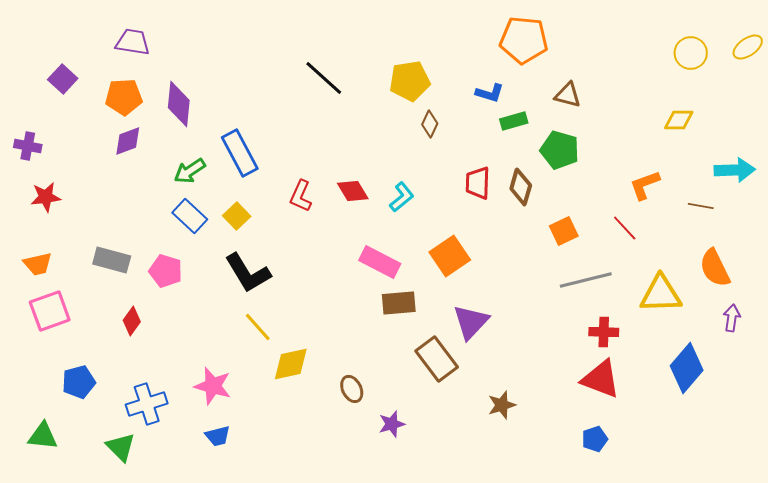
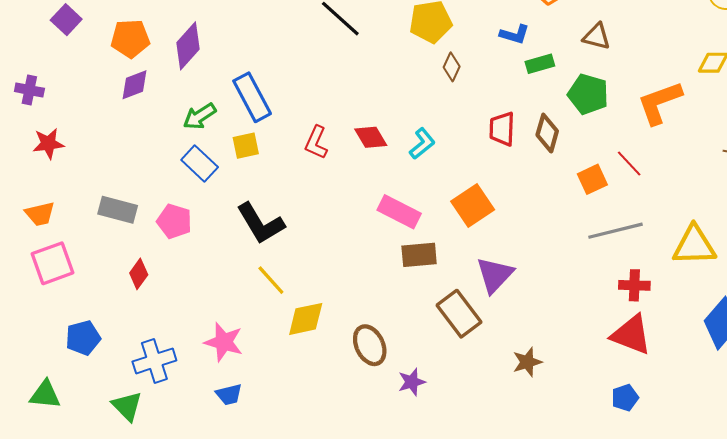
purple diamond: (179, 104) -> (188, 46), turned 36
orange L-shape: (645, 185) -> (660, 103), moved, size x1.4
yellow square: (237, 216) -> (246, 146), moved, turned 32
red line: (625, 228) -> (629, 164), moved
brown ellipse: (352, 389) -> (370, 345), size x1.4

